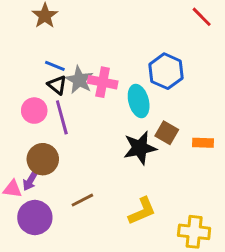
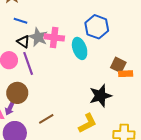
blue line: (55, 66) -> (20, 21), moved
brown square: (167, 133) -> (118, 65), moved
black star: (140, 148) -> (100, 96), moved

